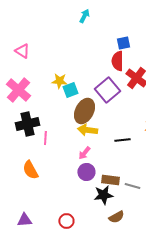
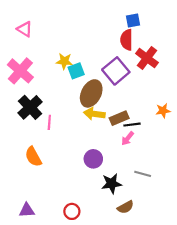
black cross: (27, 124) -> (30, 107), turned -30
pink arrow: (84, 153) -> (128, 138), moved
brown rectangle: (110, 180) -> (119, 118), moved, turned -30

